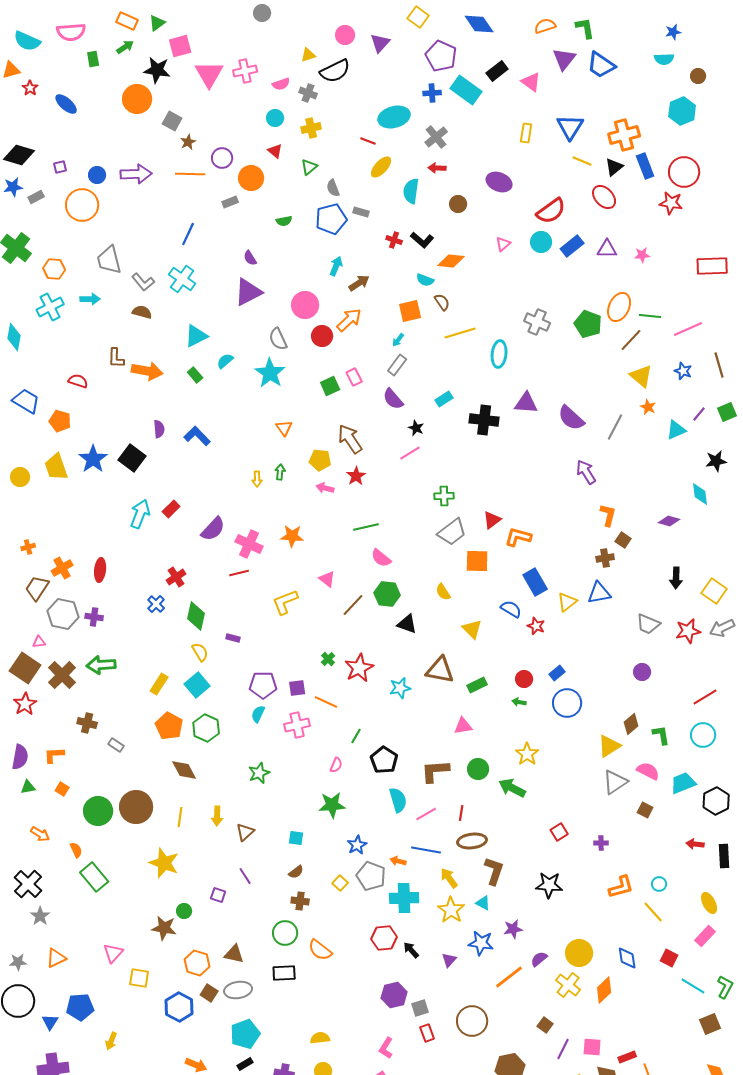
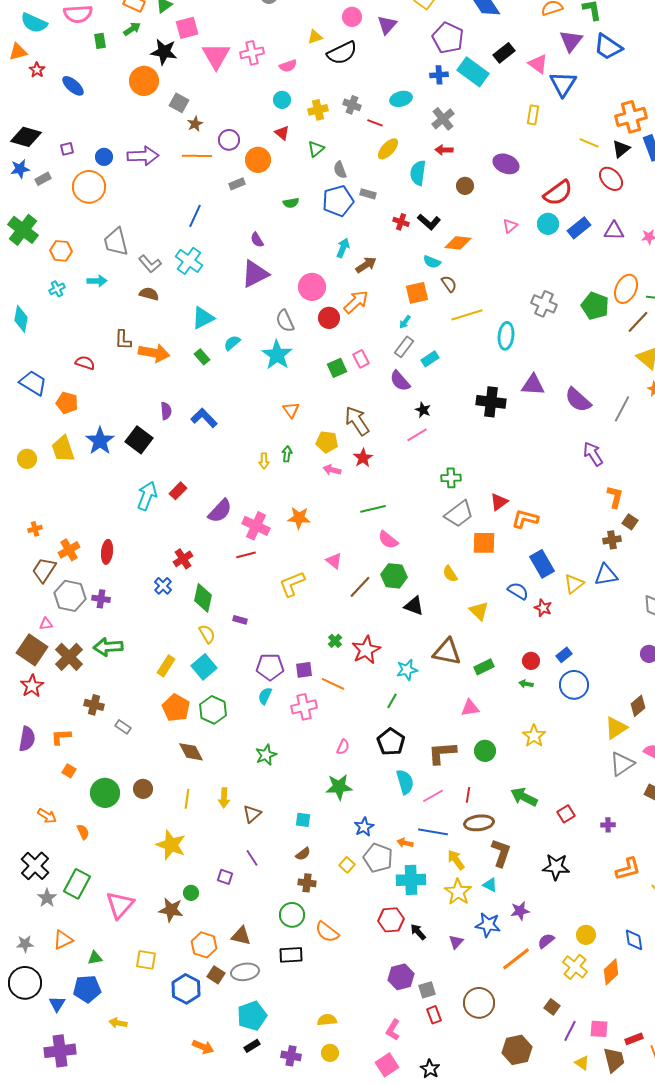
gray cross: (308, 93) -> (352, 105), moved
cyan ellipse: (394, 117) -> (401, 99), size x0.7
blue triangle: (570, 127) -> (563, 84), moved
cyan cross: (50, 307) -> (57, 289), size x0.6
cyan rectangle: (444, 399) -> (430, 359), moved
green line: (356, 736) -> (392, 701), moved
green triangle: (28, 787) -> (95, 958), moved
green arrow: (512, 788) -> (524, 797), moved
brown circle: (136, 807) -> (143, 789), size x0.6
green rectangle: (94, 877) -> (77, 884), moved, turned 68
pink triangle: (113, 953) -> (120, 905), moved, size x1.4
yellow circle: (579, 953) -> (586, 935), size x0.7
yellow arrow: (111, 1041) -> (118, 1023), turned 78

